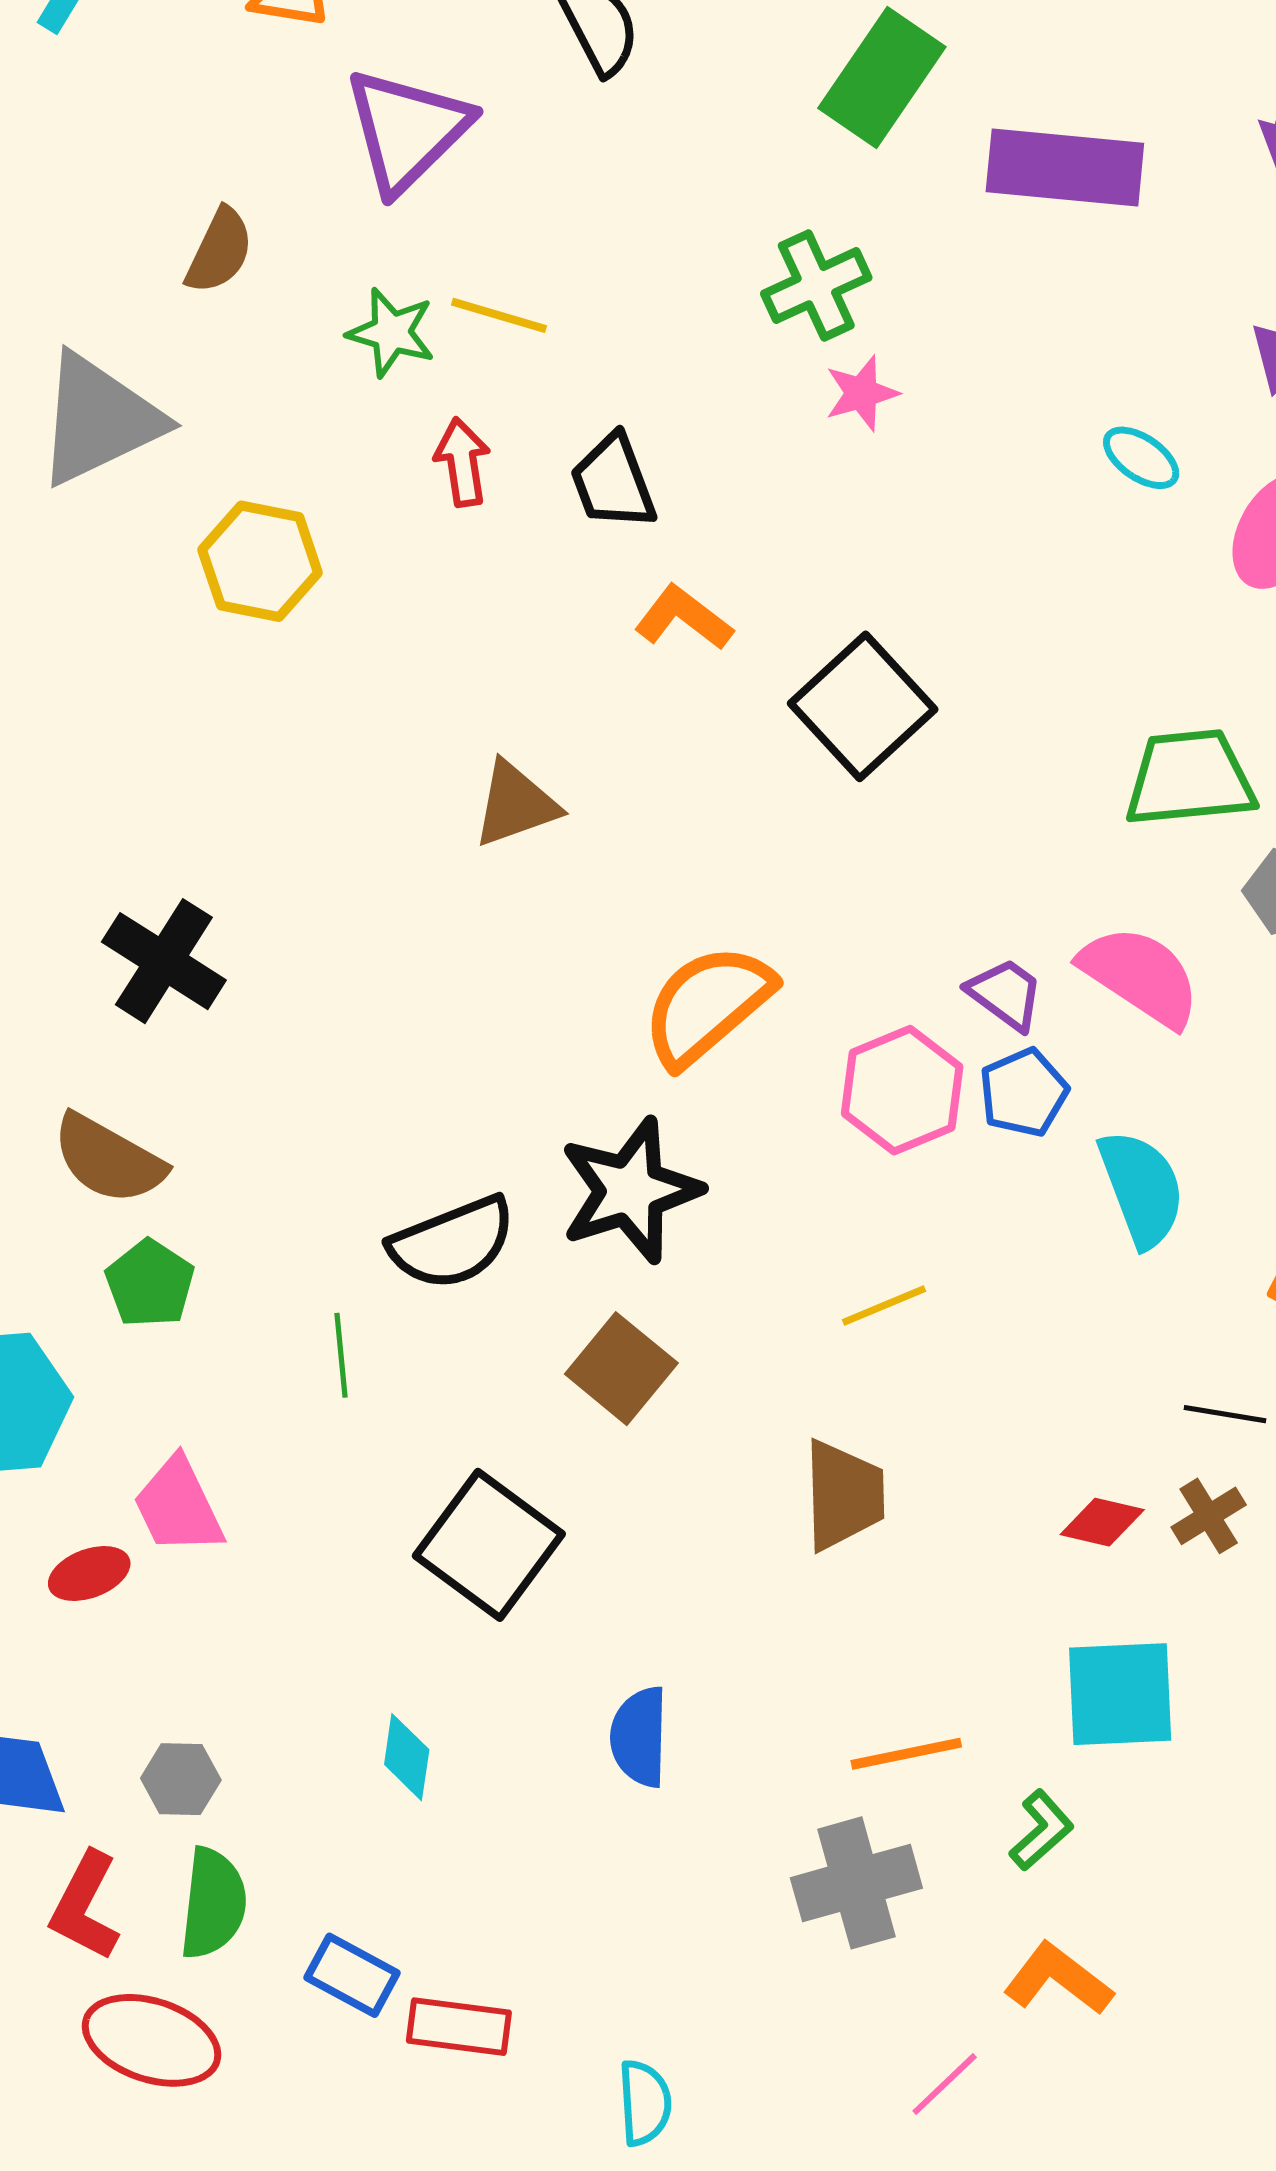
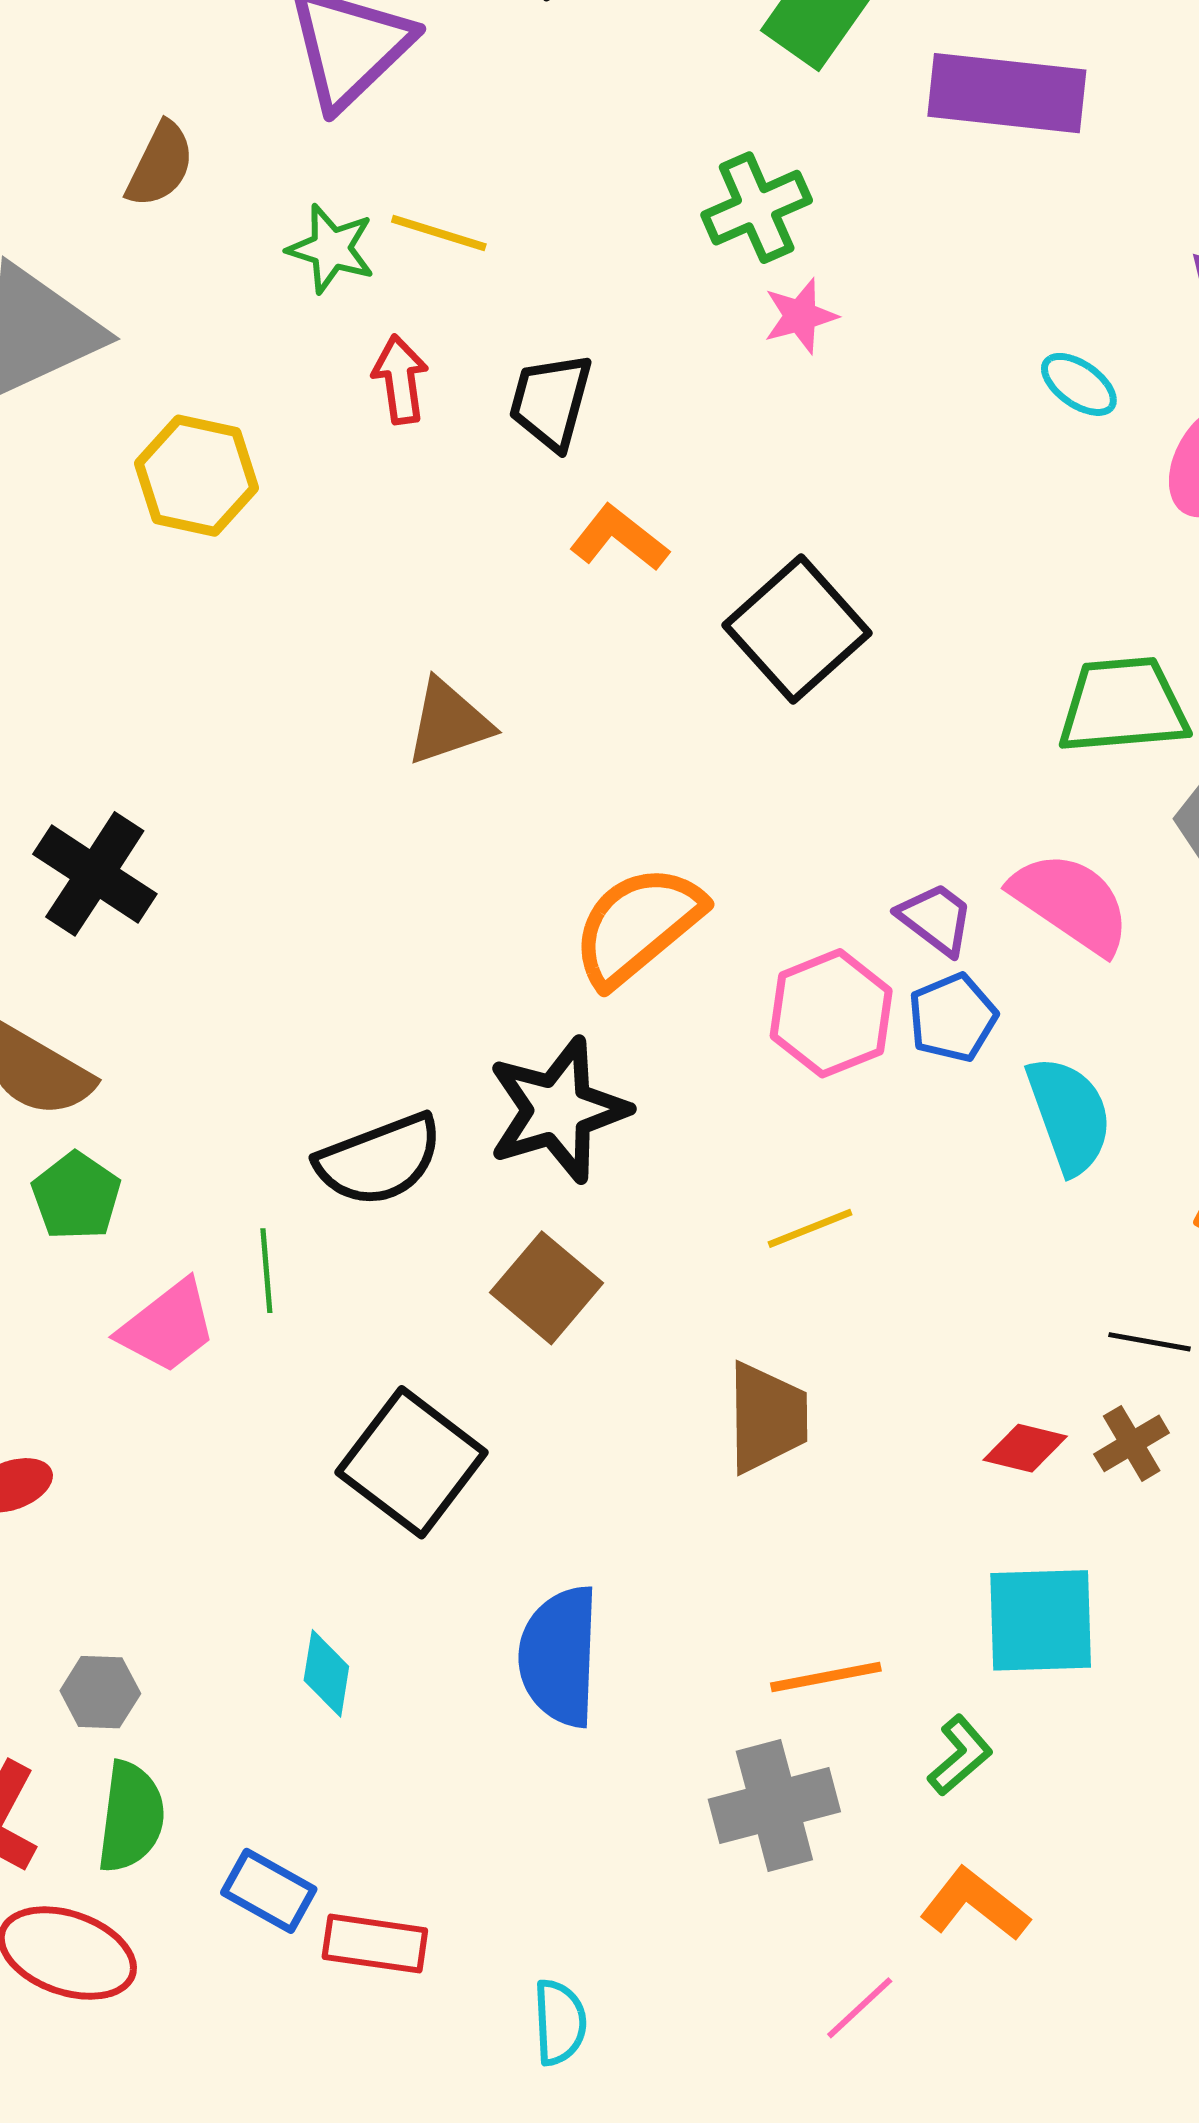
black trapezoid: (613, 482) -> (551, 401), turned 35
pink trapezoid: (178, 1506) -> (168, 1327), moved, turned -103
blue semicircle: (639, 1737) -> (559, 1656), size x1.4

